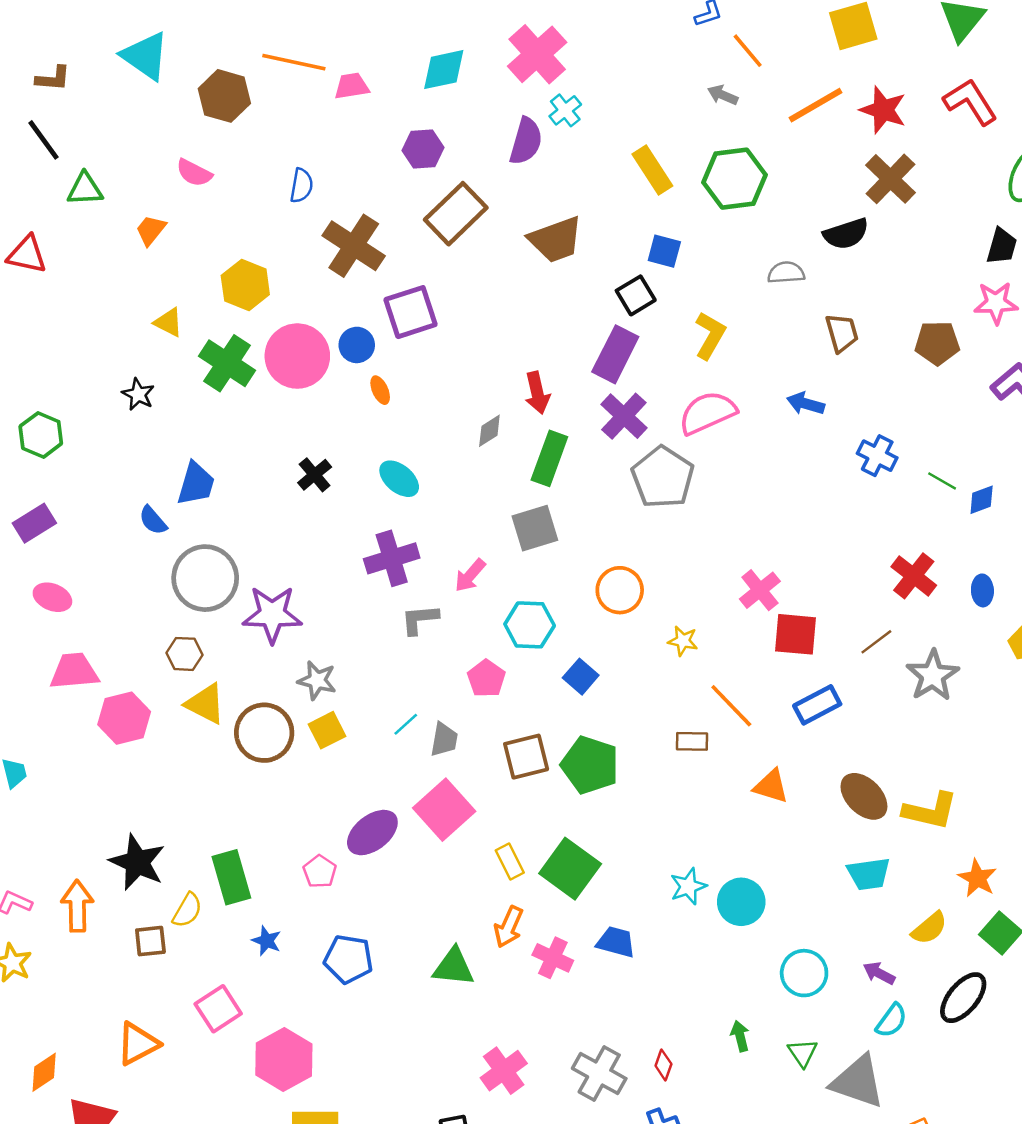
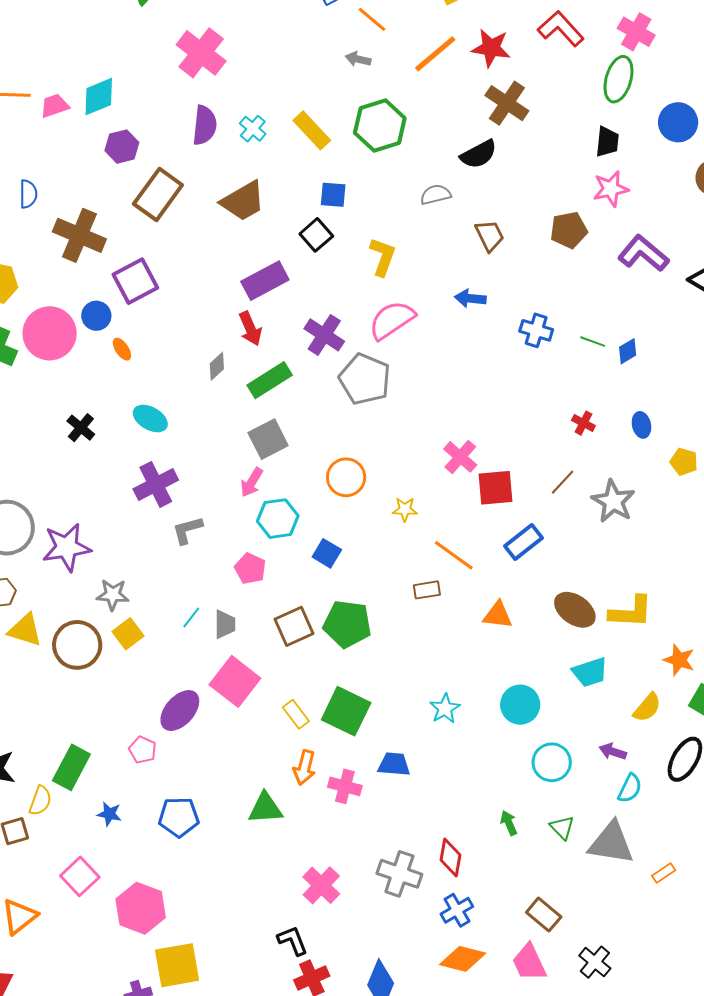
cyan diamond: (444, 70) -> (99, 97), moved
cyan cross: (565, 110) -> (253, 129), moved
purple rectangle: (615, 354) -> (265, 281), moved, turned 45
green rectangle: (549, 458) -> (270, 380), turned 48
pink arrow: (470, 575) -> (252, 482), moved
red cross: (914, 576) -> (583, 423), size x0.6
green rectangle: (231, 877) -> (71, 767), turned 54
cyan circle: (741, 902) -> (520, 705), moved
red diamond: (663, 1065) -> (450, 858), size x1.5

